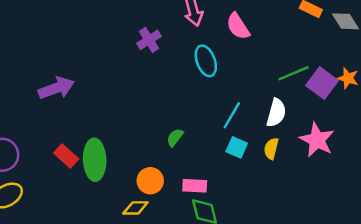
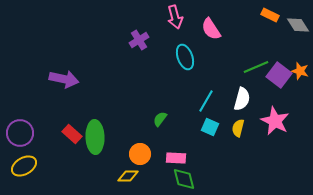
purple arrow: (56, 88) -> (64, 79), turned 32

